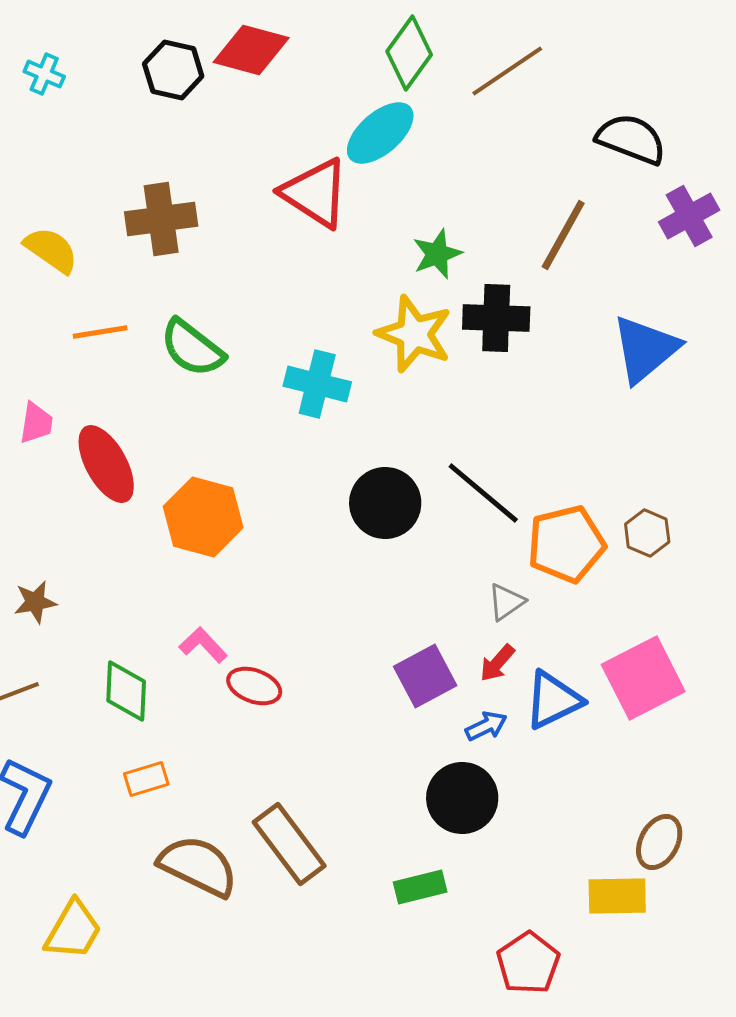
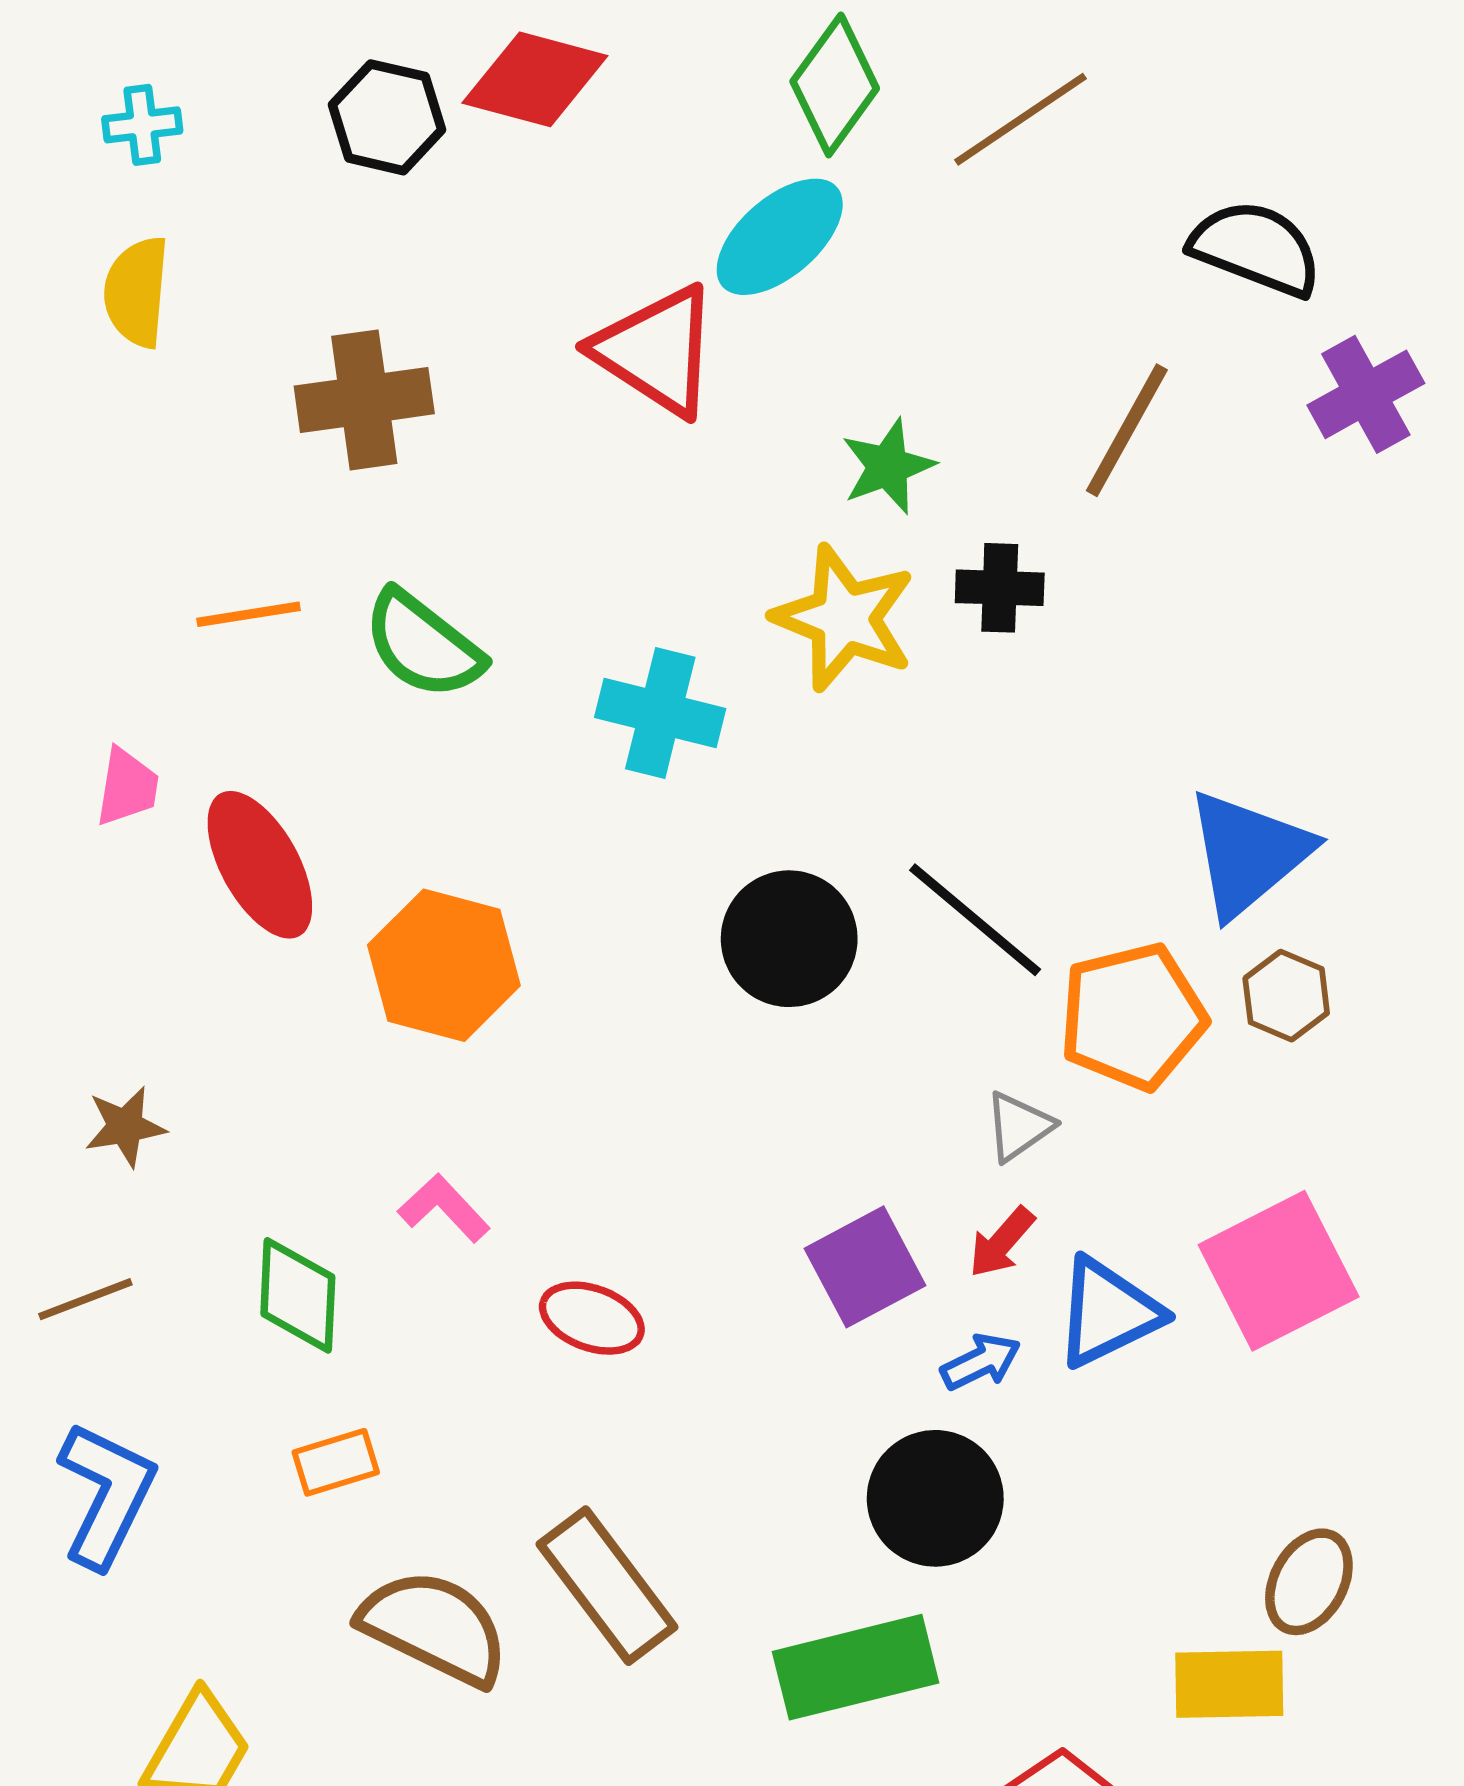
cyan cross: (44, 74) -> (142, 125), turned -30
yellow semicircle: (51, 250) -> (137, 292), moved, turned -120
black cross: (496, 318) -> (1000, 588), size x0.7
blue triangle: (645, 349) -> (1248, 853), moved
red ellipse: (254, 686) -> (592, 1318), moved
green rectangle: (420, 887) -> (856, 1667), size x1.6

